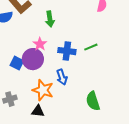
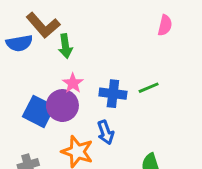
green arrow: (50, 19) -> (65, 46), moved
blue square: (17, 63) -> (39, 111), size x1.5

